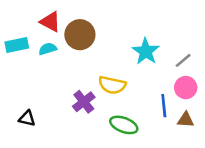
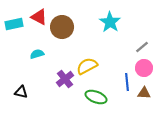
cyan rectangle: (17, 45) -> (14, 24), moved
cyan semicircle: (48, 49) -> (37, 54), moved
cyan star: (146, 51) -> (110, 22), moved
yellow semicircle: (112, 85) -> (87, 66), turned 140

